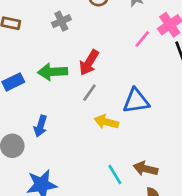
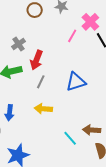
gray cross: (61, 21) -> (19, 44), moved
yellow arrow: (106, 122) -> (43, 109), moved

